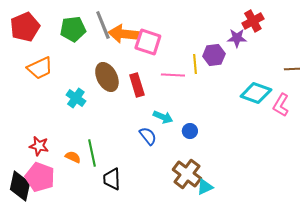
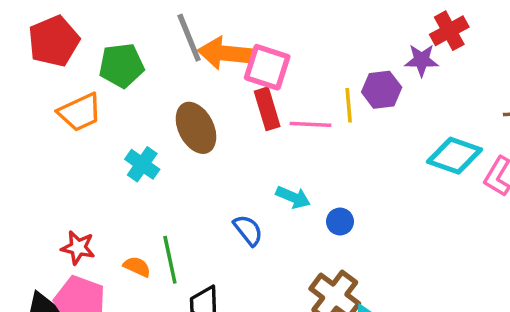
green pentagon: (73, 29) -> (121, 65), moved
red rectangle: (137, 85) -> (267, 109), moved
blue semicircle: (148, 136) -> (248, 230), moved

